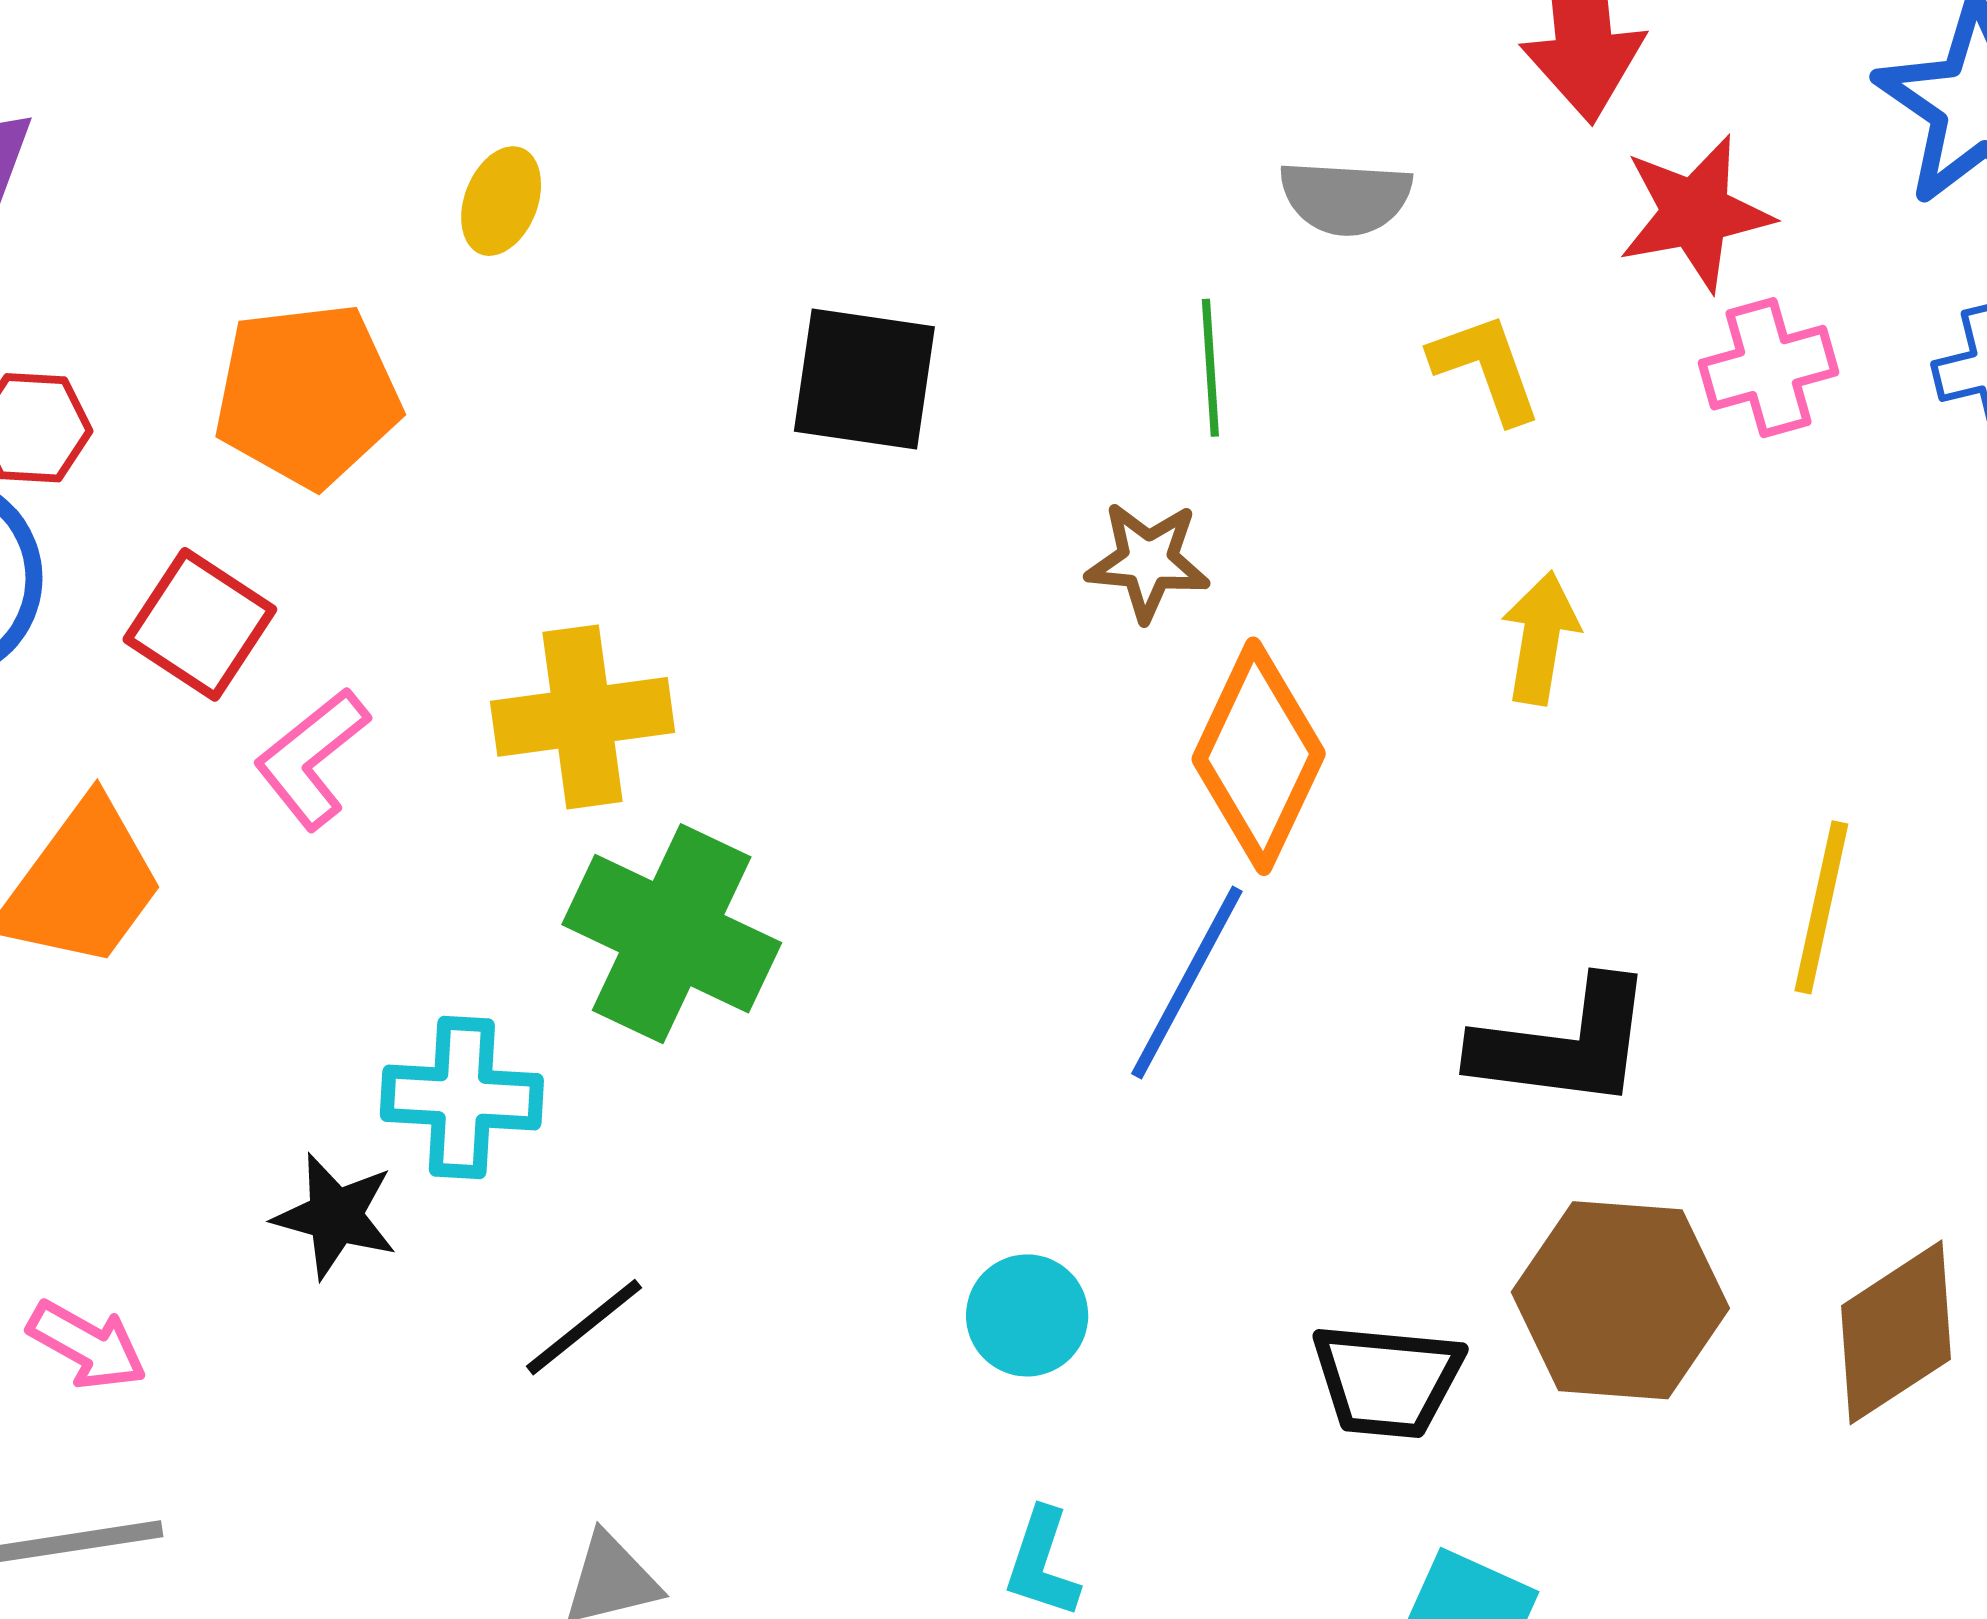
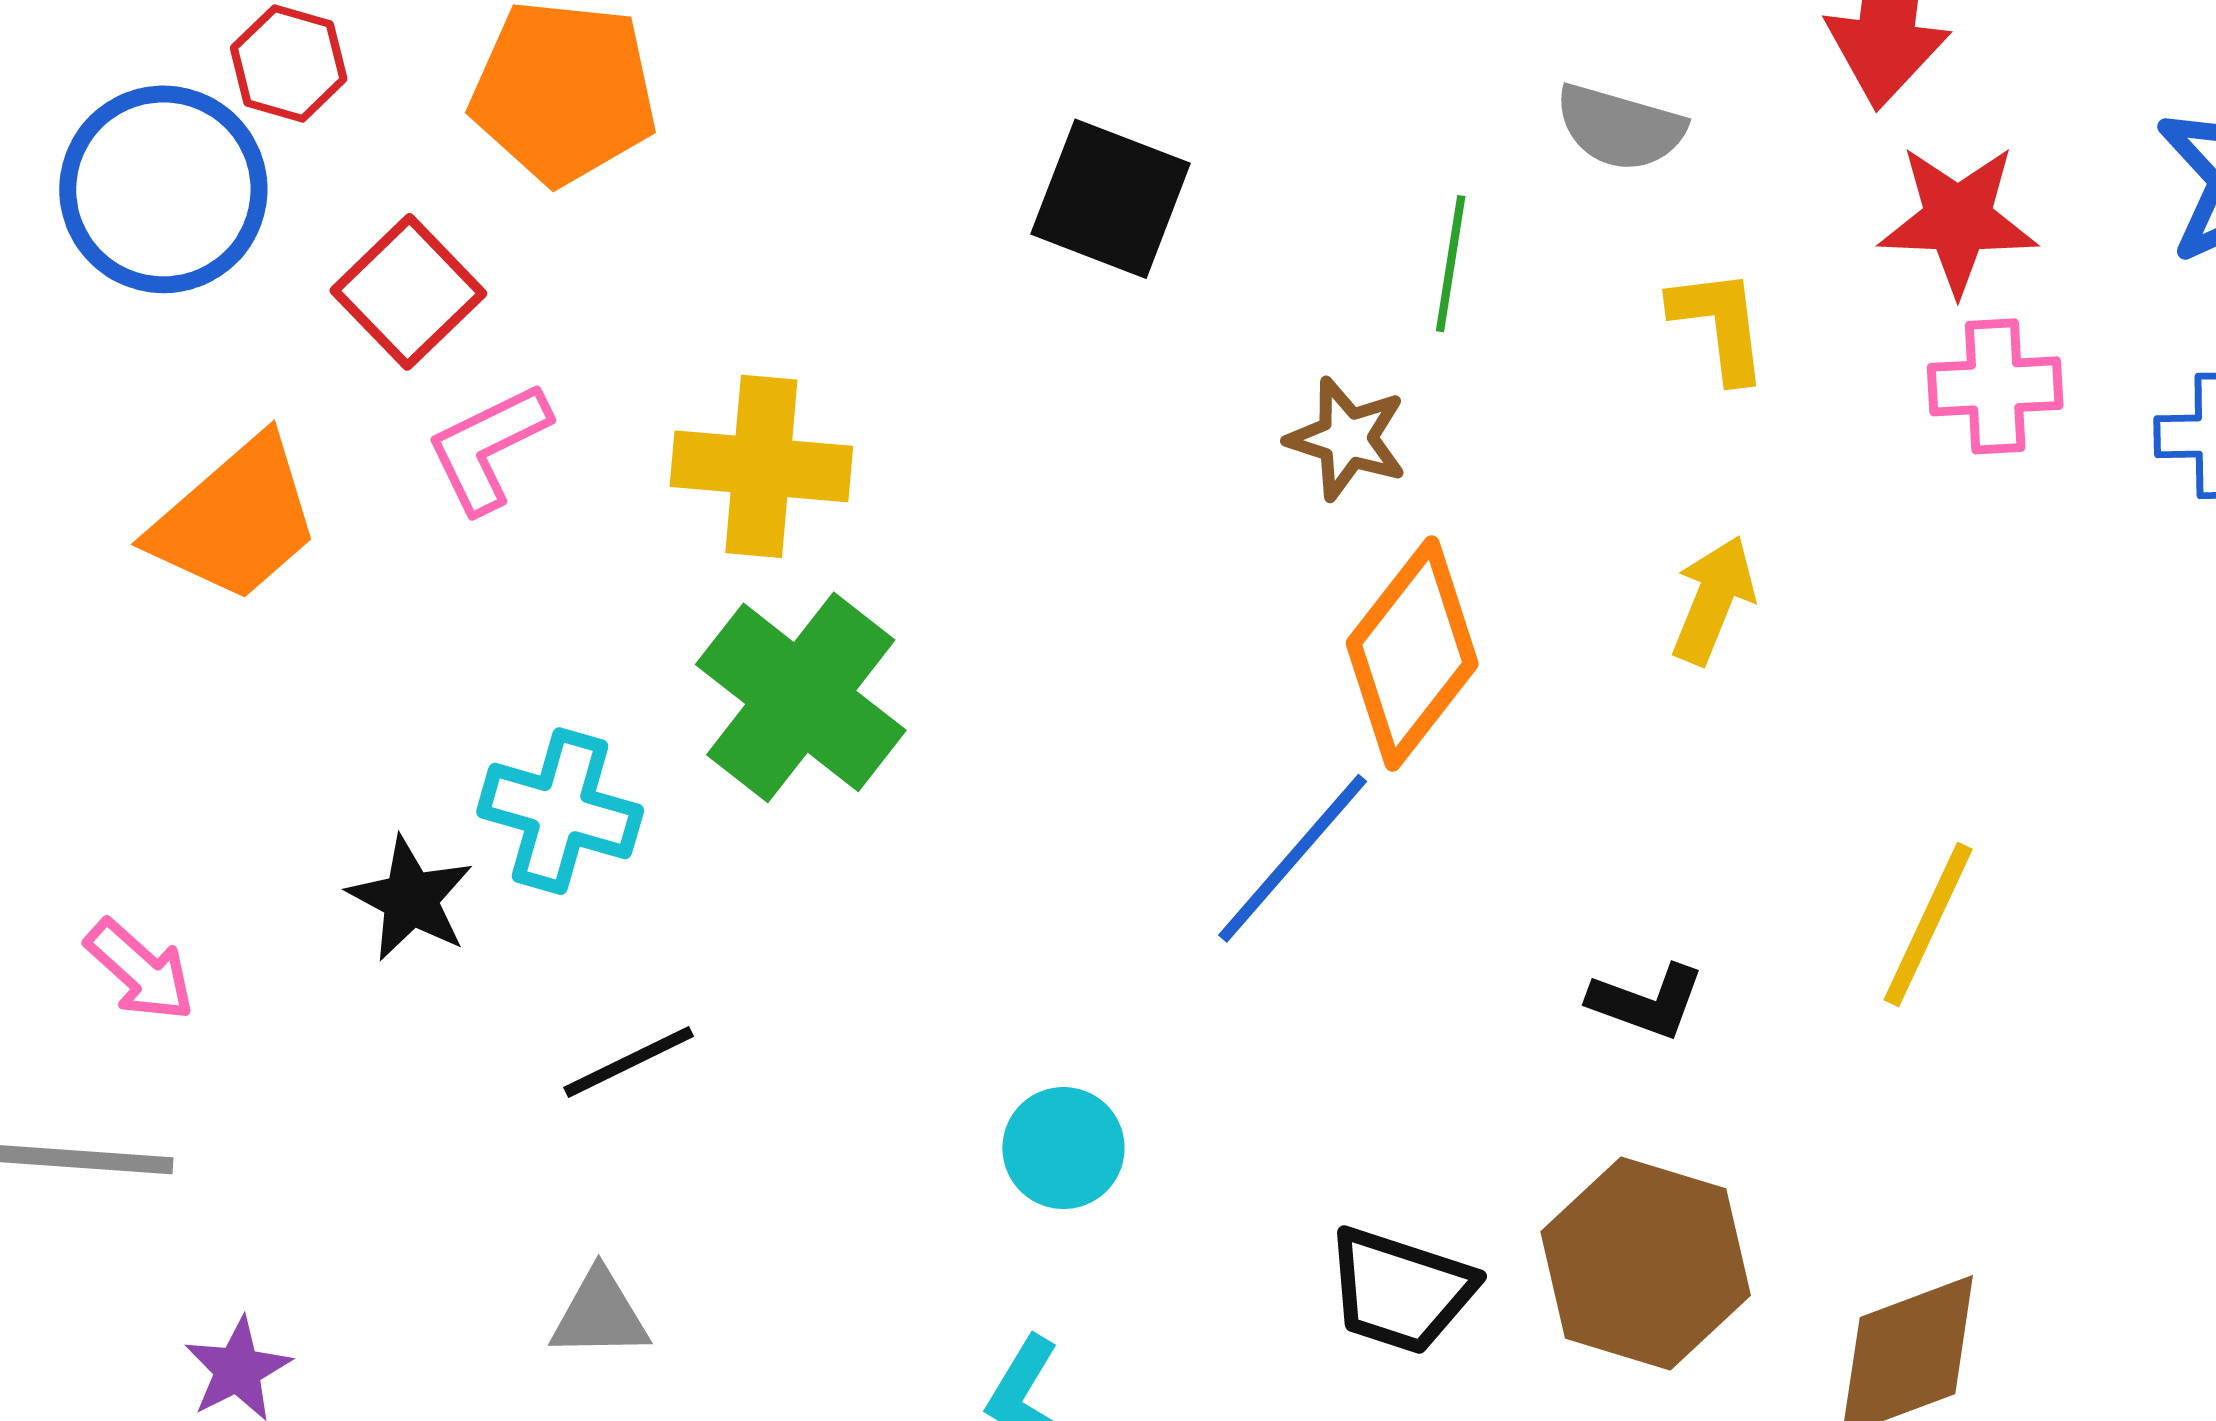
black L-shape: (1564, 1044) -> (1647, 1001), size x0.6

